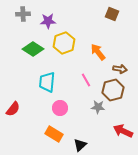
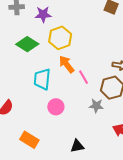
orange arrow: (98, 52) -> (67, 64), moved
orange rectangle: (54, 134) -> (29, 140), moved
black triangle: (80, 145) -> (77, 146), turned 32

